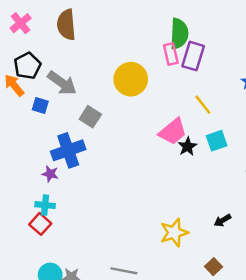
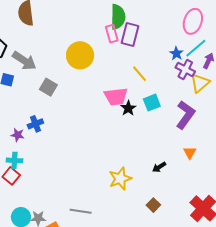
pink trapezoid: (173, 132) -> (116, 97), turned 35
blue cross: (68, 150) -> (35, 124), moved, size x0.6

